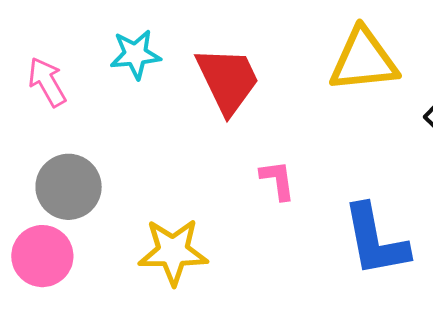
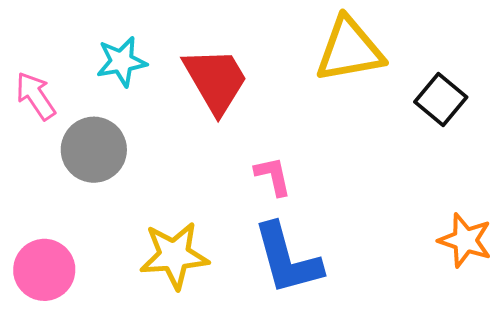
gray circle: (69, 187) -> (94, 150), moved
blue L-shape: (375, 240) -> (287, 259), moved

